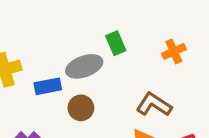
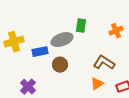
green rectangle: (116, 43) -> (81, 26), turned 32

